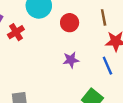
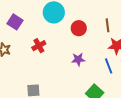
red cross: (16, 32) -> (39, 46), moved

